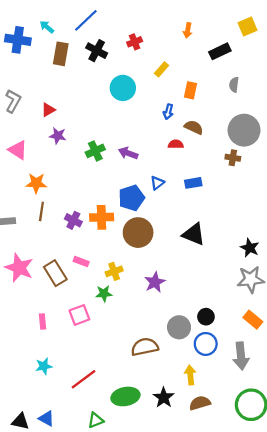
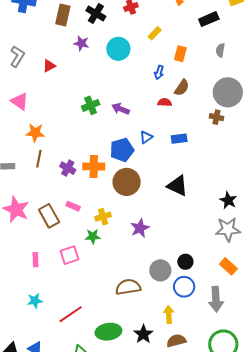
brown semicircle: (194, 127) -> (182, 88), turned 96
purple star: (58, 136) -> (81, 43), moved

